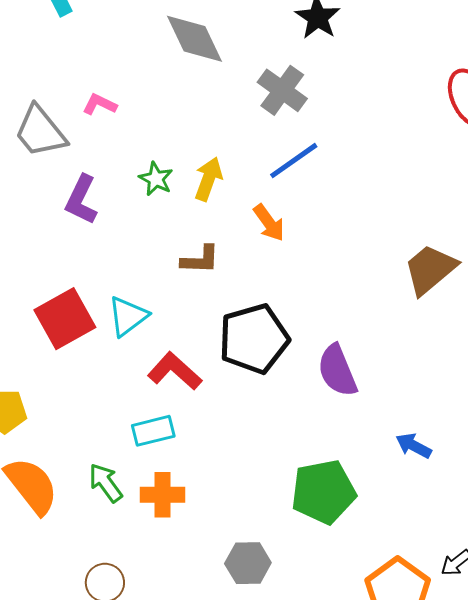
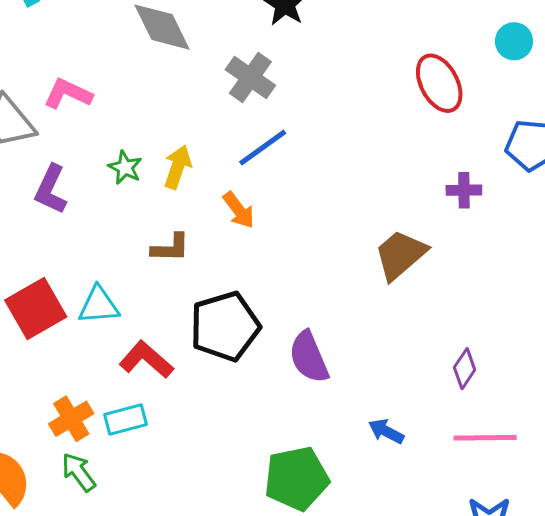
pink L-shape: (100, 104) -> (68, 94), size x1.4
cyan triangle: (128, 316) -> (99, 305), turned 33
orange cross: (163, 495) -> (71, 419), moved, turned -30

